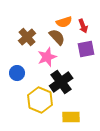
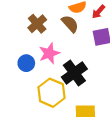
red arrow: (83, 26) -> (98, 12), turned 64
pink star: (47, 57) -> (49, 53), moved

